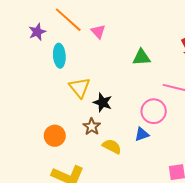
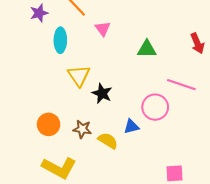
pink triangle: (98, 31) -> (103, 29), moved
brown star: (92, 127) -> (82, 129), moved, turned -30
blue triangle: (142, 134) -> (131, 127), moved

